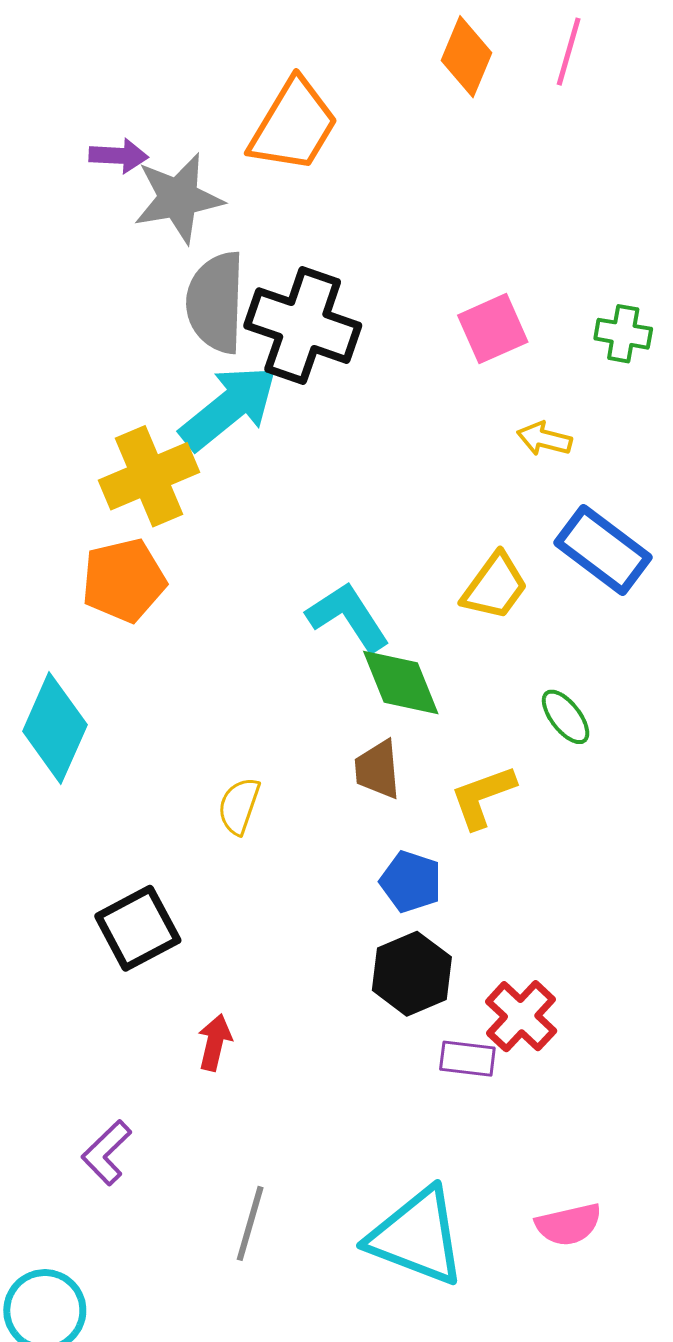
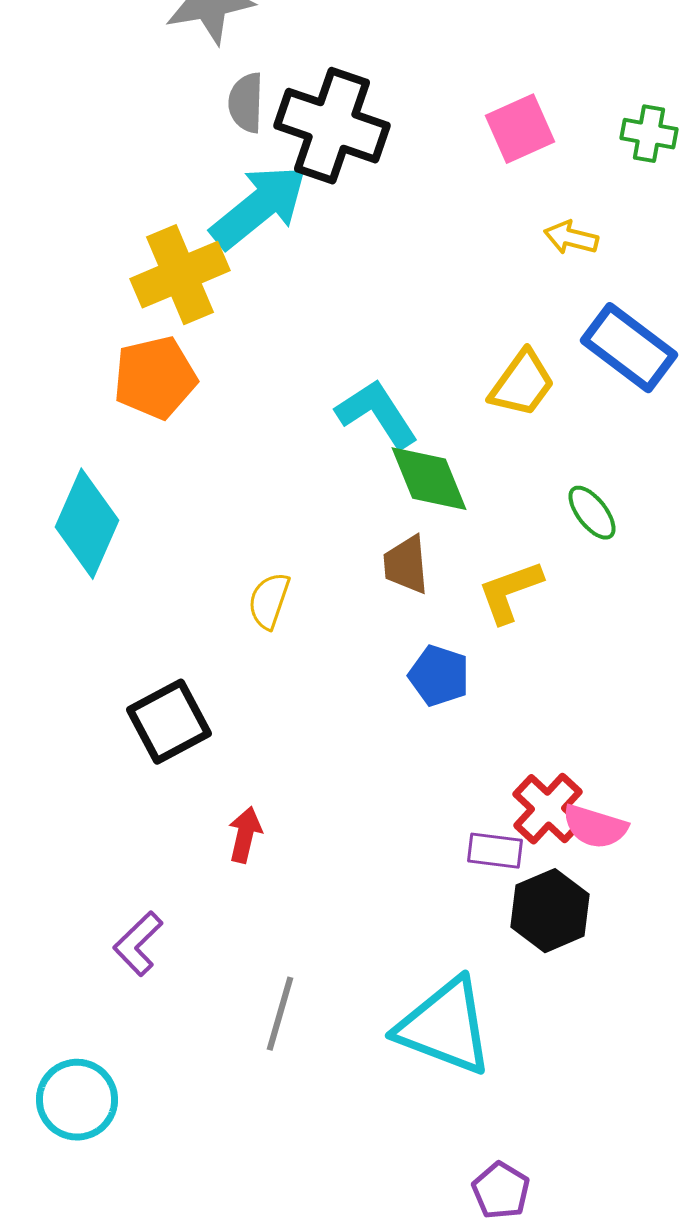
gray semicircle: (216, 302) -> (246, 103), size x0.6
black hexagon: (412, 974) -> (550, 911), moved
pink semicircle: (569, 1224) -> (595, 827), moved, turned 30

